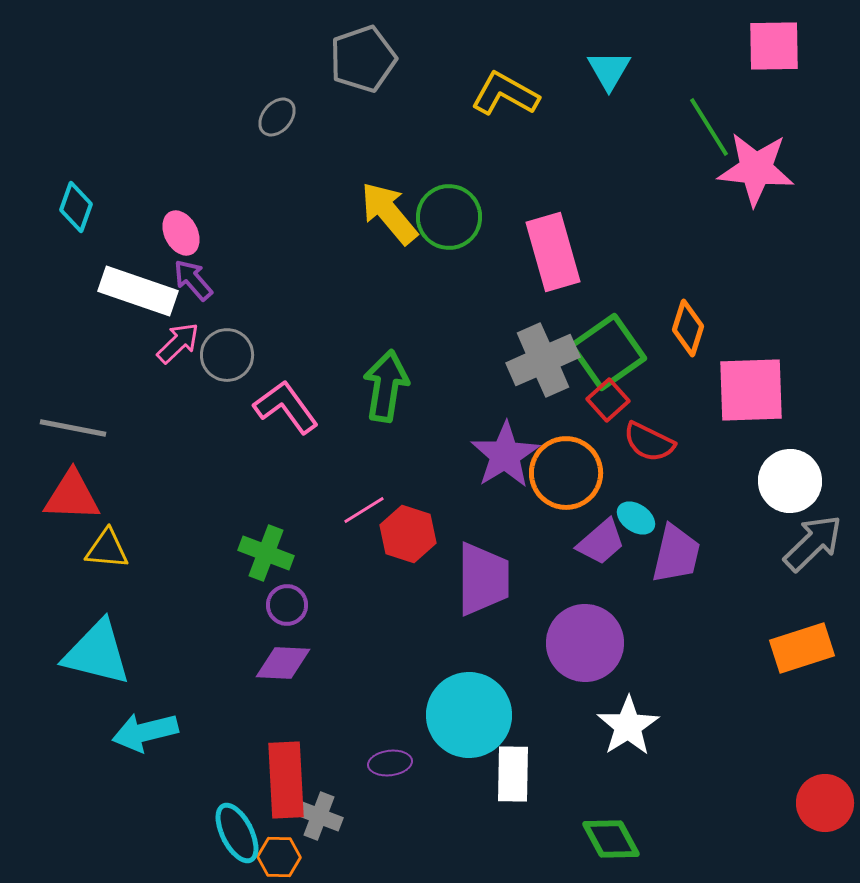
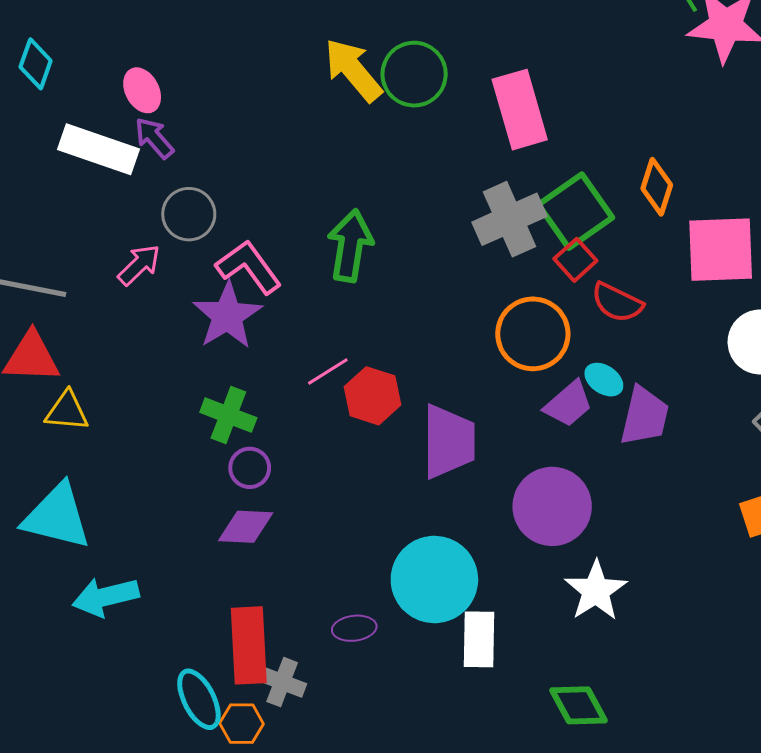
pink arrow: (178, 343) -> (139, 265), moved
purple star: (505, 455) -> (227, 316), moved

